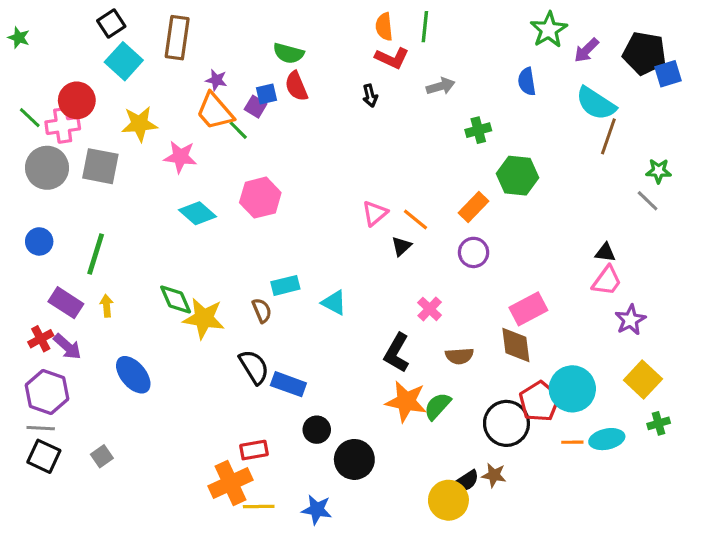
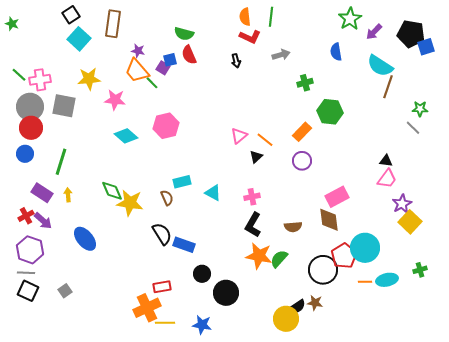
red circle: (77, 100) -> (31, 128), moved
pink cross: (430, 309) -> (252, 197), moved, turned 35
yellow square: (643, 379) -> (410, 222), moved

